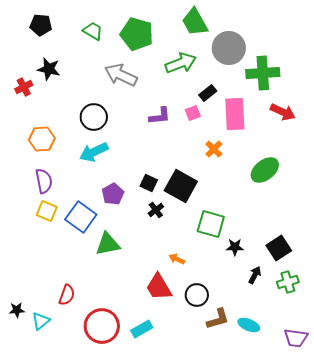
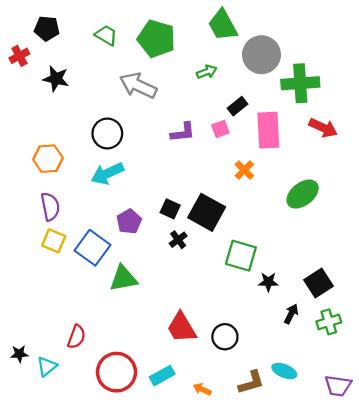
green arrow: (181, 63) -> (207, 72), size x0.6
red cross: (24, 87) -> (19, 56), moved
orange arrow: (177, 259) -> (202, 389), moved
brown L-shape: (218, 319) -> (251, 382), moved

